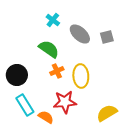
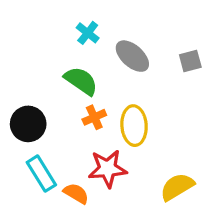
gray square: (107, 37) -> (190, 61), moved

